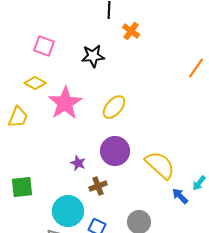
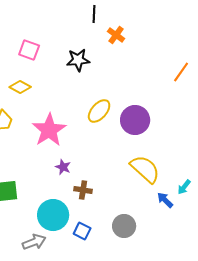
pink star: (65, 103) -> (49, 130), moved
purple circle: (115, 151) -> (135, 120), moved
brown cross: (98, 186) -> (83, 190), turned 30

